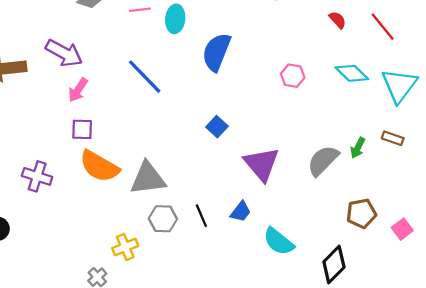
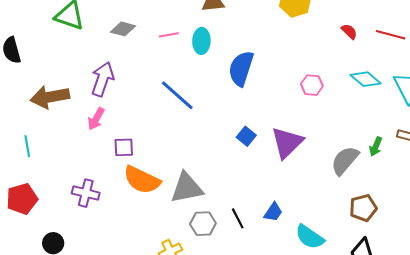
red line: (383, 27) -> (391, 35), turned -32
purple arrow: (64, 53) -> (102, 79), turned -96
pink arrow: (78, 90) -> (96, 119), moved
purple triangle: (262, 164) -> (287, 143), moved, turned 30
brown pentagon: (361, 213) -> (363, 208), moved

